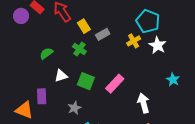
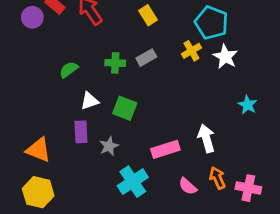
yellow rectangle: (84, 26) -> (148, 15), moved
gray rectangle: (103, 34) -> (146, 58), moved
green cross: (79, 49) -> (115, 63), turned -32
pink rectangle: (115, 84) -> (165, 149), moved, turned 30
purple rectangle: (42, 96) -> (81, 132), moved

